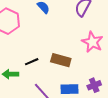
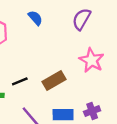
brown rectangle: (61, 60) -> (54, 80), turned -48

